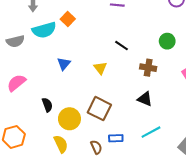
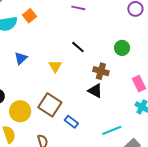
black triangle: (145, 99) -> (95, 91), moved
cyan line: (151, 132) -> (112, 130), moved
blue rectangle: (116, 138) -> (71, 122), moved, turned 32

